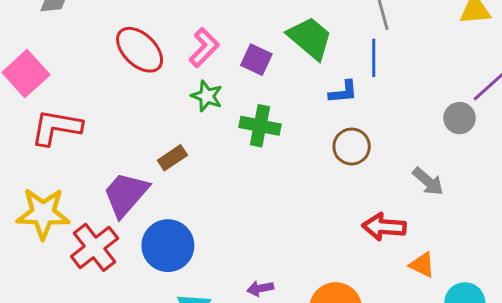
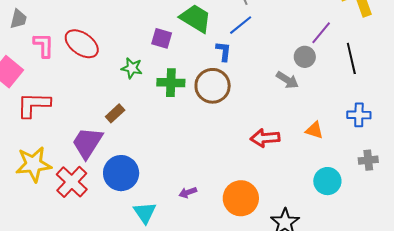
pink L-shape: (204, 48) -> (44, 45), moved, turned -36
blue line: (374, 58) -> (241, 25), turned 60
blue L-shape: (343, 92) -> (224, 51), turned -70
brown circle: (352, 147) -> (213, 86), moved, size x1.4
gray arrow: (428, 181) -> (287, 80), moved
orange triangle: (422, 265) -> (314, 130), moved

